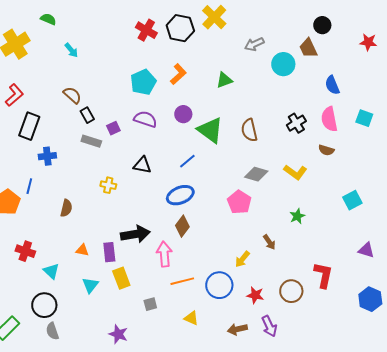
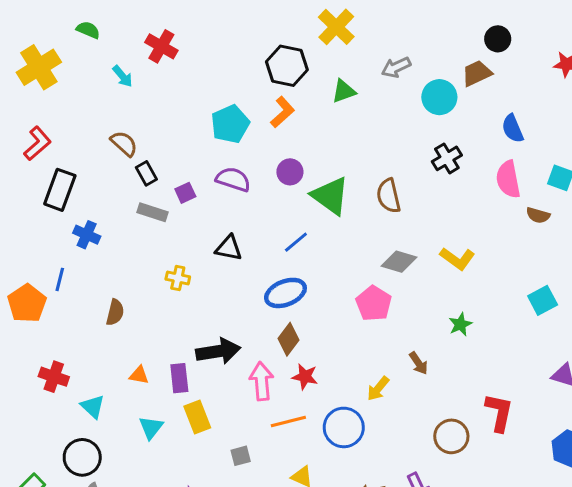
black hexagon: (180, 28) -> (287, 66), moved
red cross: (146, 30) -> (161, 46), moved
brown trapezoid: (308, 48) -> (477, 73), turned 90
green triangle: (224, 80) -> (344, 91), moved
black cross: (296, 123) -> (447, 158), moved
brown semicircle: (326, 150) -> (538, 215), moved
blue cross: (47, 156) -> (87, 235), turned 30
red star: (255, 295) -> (305, 377), moved

